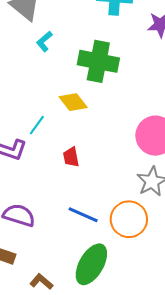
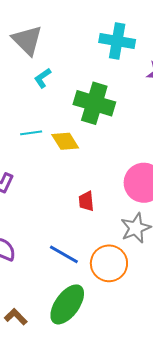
cyan line: (37, 125) -> (31, 133), moved, turned 40
red trapezoid: (71, 157) -> (86, 201), moved

